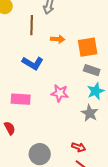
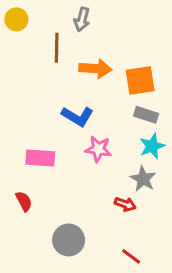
orange arrow: (58, 39) -> (95, 69), size x1.5
blue L-shape: (33, 63) -> (78, 116), moved
red arrow: (79, 147) -> (125, 204), moved

